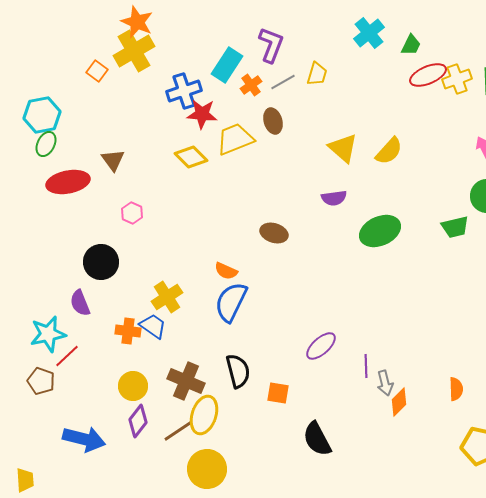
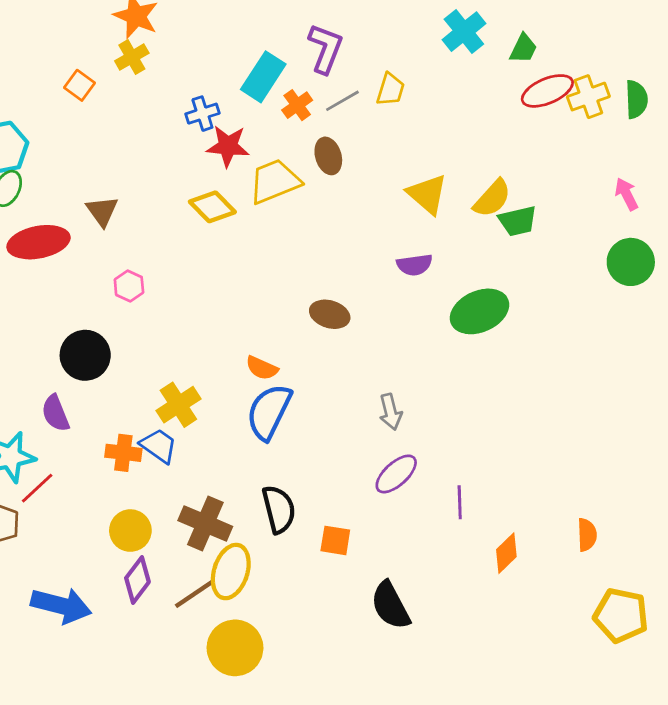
yellow cross: (134, 51) -> (132, 57), size x0.6
blue cross: (184, 91) -> (202, 114), size x0.7
green trapezoid: (455, 227) -> (518, 221), moved
gray arrow: (385, 383) -> (390, 412), moved

